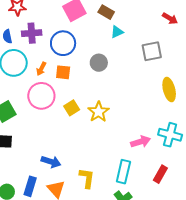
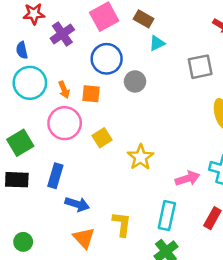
purple cross: (32, 33) -> (62, 34), moved, turned -30
blue circle: (63, 43) -> (107, 59), moved
orange arrow: (41, 69) -> (64, 90), turned -48
yellow star: (98, 112) -> (141, 157), moved
blue rectangle: (30, 186) -> (55, 176), moved

